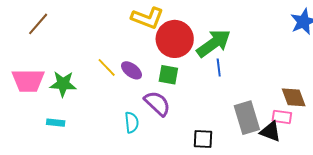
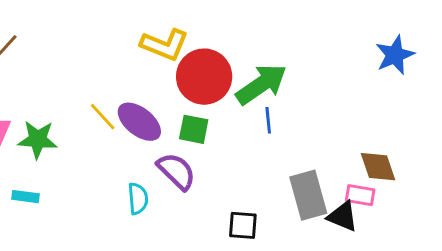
purple ellipse: (132, 70) -> (139, 122), size x1.4

